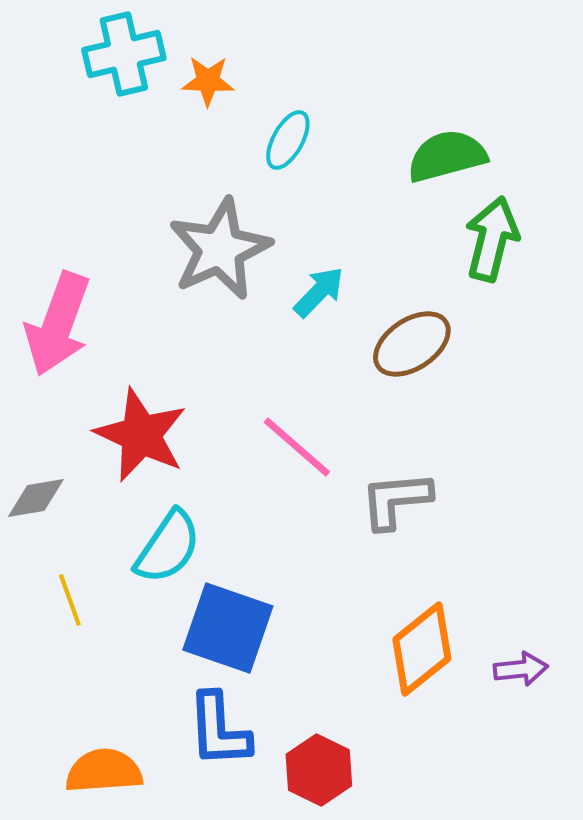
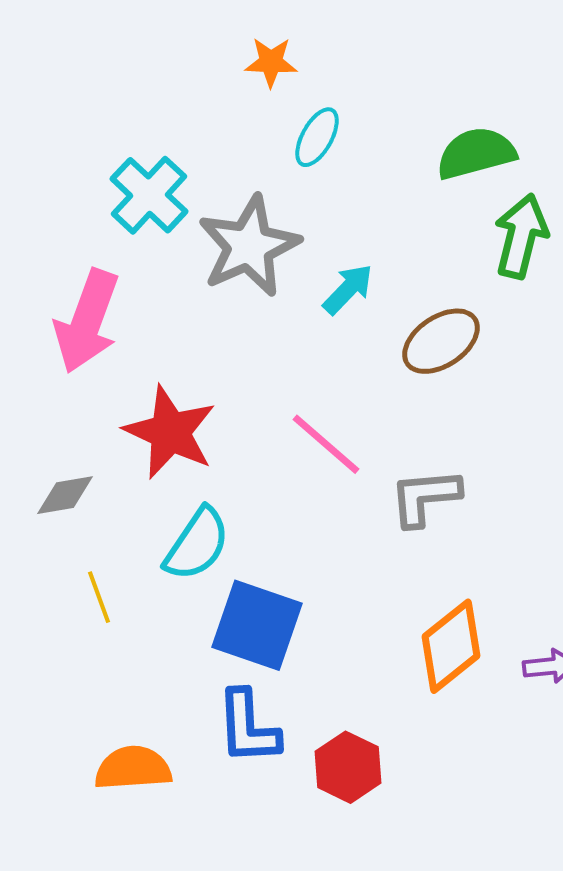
cyan cross: (124, 54) -> (149, 195), moved, turned -34
orange star: (208, 81) -> (271, 62), moved

